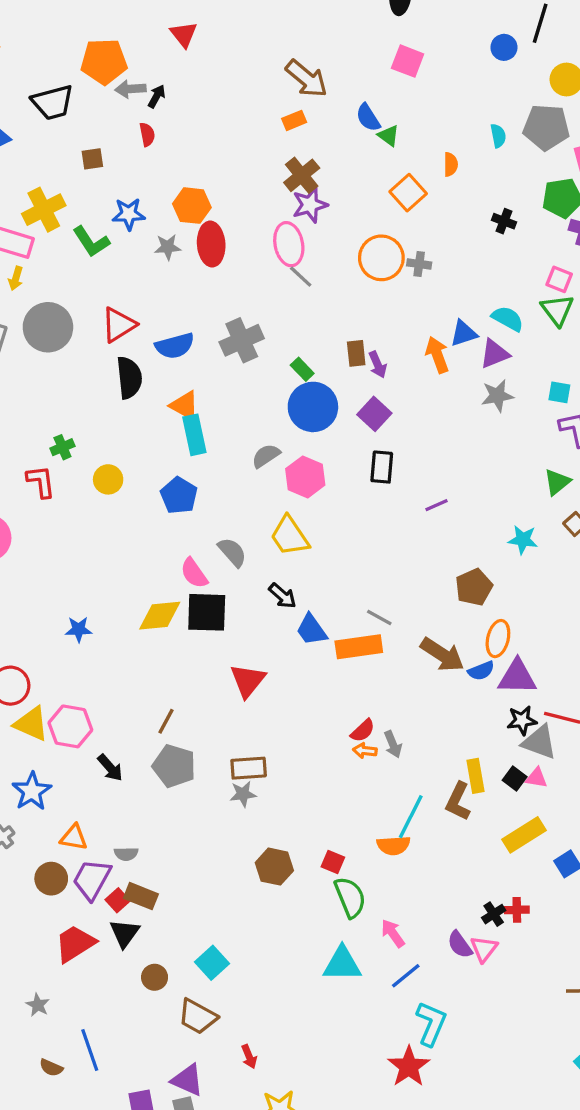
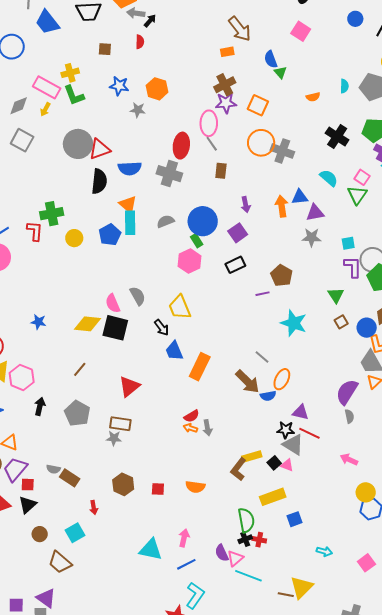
blue circle: (504, 47) -> (355, 19), moved
orange semicircle: (451, 164) -> (313, 97), turned 64
orange square: (408, 193) -> (258, 105), moved, turned -35
yellow cross: (44, 210) -> (70, 73), size x0.7
black cross: (504, 221) -> (337, 137), size x1.6
green L-shape: (91, 242) -> (74, 95), moved
red ellipse: (211, 244) -> (181, 146), moved
gray cross: (419, 264) -> (282, 151), size x1.6
cyan semicircle: (508, 319) -> (329, 178), moved
gray circle: (48, 327) -> (78, 144), moved
gray cross: (242, 340) -> (169, 174), turned 30
brown rectangle: (356, 353) -> (221, 171), moved
green rectangle: (302, 369) -> (197, 241), moved
cyan square: (559, 392) -> (348, 243), turned -32
green cross: (62, 447) -> (52, 214), size x1.6
gray semicircle: (266, 456) -> (165, 221), moved
black rectangle: (382, 467) -> (235, 265), turned 48
green triangle: (557, 482) -> (336, 295), turned -36
blue pentagon: (179, 495) -> (110, 235), moved
yellow trapezoid: (290, 536) -> (180, 307), moved
cyan star: (523, 540) -> (294, 323), moved, size x1.5
brown pentagon: (474, 587) -> (282, 276), moved, turned -30
gray line: (379, 617) -> (262, 357), moved
orange rectangle: (359, 647) -> (200, 367), turned -68
purple triangle: (517, 677) -> (301, 412), moved, size x0.7
red triangle: (248, 680) -> (129, 387), moved
brown line: (166, 721) -> (80, 369), moved
black arrow: (110, 768) -> (40, 406), turned -138
yellow rectangle: (476, 776) -> (252, 456), turned 72
cyan line: (411, 817) -> (248, 576), moved, turned 72
gray semicircle: (126, 854) -> (53, 469), moved
red square: (333, 862) -> (158, 489), turned -32
brown rectangle: (141, 896) -> (70, 478), moved
green semicircle: (350, 897) -> (246, 520), moved
red square: (118, 900) -> (28, 485), turned 32
pink arrow: (393, 933) -> (184, 538), turned 36
red arrow: (249, 1057) -> (94, 507), moved

